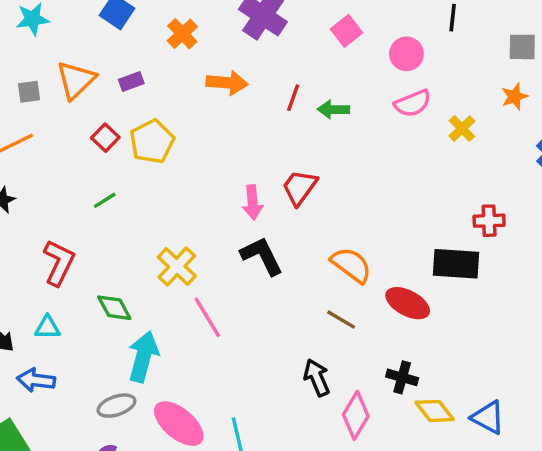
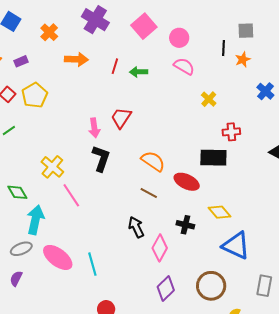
black line: (453, 18) -> (224, 48), moved
pink square: (346, 31) -> (144, 26), size x1.4
pink semicircle: (413, 103) -> (184, 66), turned -125
yellow cross: (462, 129) -> (209, 99), moved
black L-shape: (262, 256) -> (101, 158), turned 48
yellow diamond: (435, 411) -> (219, 212), moved
blue triangle: (488, 417) -> (236, 246), size x1.4

